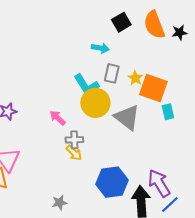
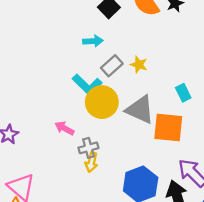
gray rectangle: (112, 73) -> (112, 66), turned 48
orange square: (153, 88) -> (168, 127), moved
yellow arrow: (74, 153) -> (91, 162), turned 72

